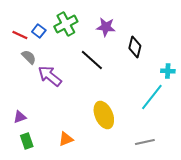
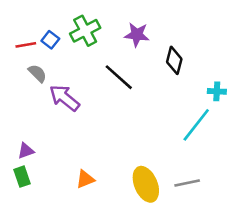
red line: (20, 35) -> (26, 45), turned -35
yellow ellipse: (104, 115) -> (146, 184), moved
green rectangle: (27, 141) -> (22, 177), moved

